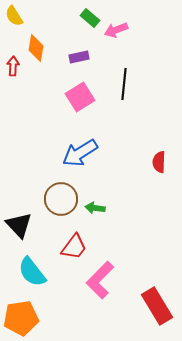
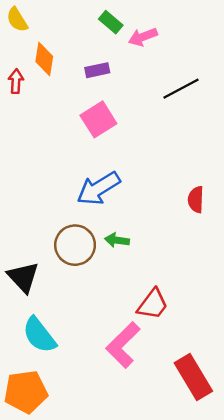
black line: (124, 84) -> (181, 89), moved, turned 56
green arrow: (95, 208) -> (117, 240), moved
red trapezoid: (74, 247) -> (153, 304), moved

